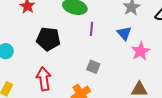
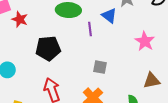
blue triangle: (124, 33) -> (109, 16), moved

